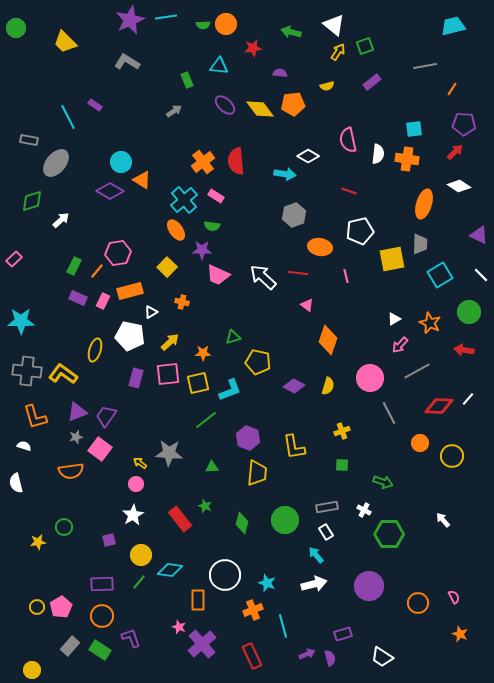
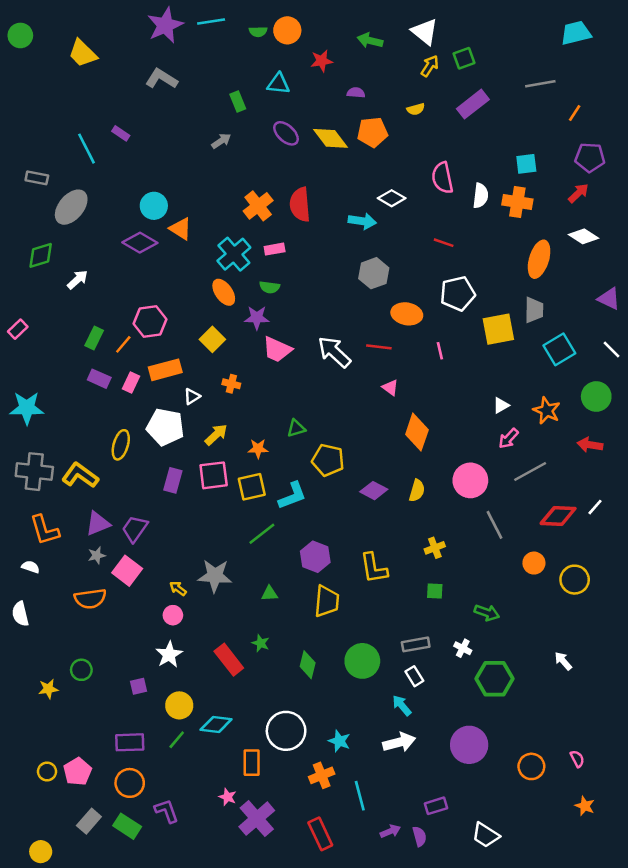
purple rectangle: (372, 82) -> (473, 104), size x1.4
pink rectangle: (216, 196) -> (275, 249), turned -42

